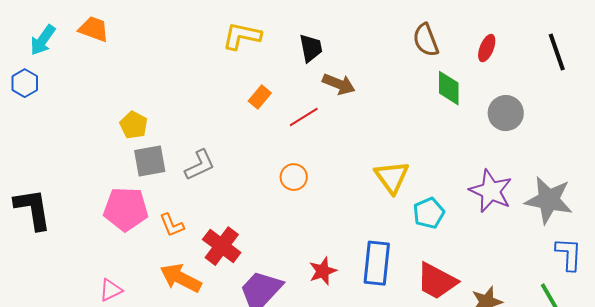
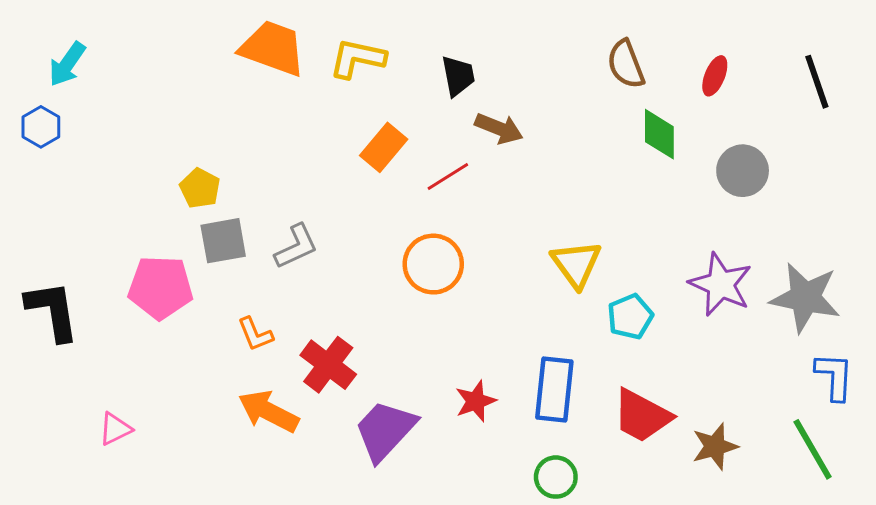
orange trapezoid: (94, 29) -> (273, 48), moved, size x1.5
orange rectangle: (260, 97) -> (384, 147), size x1.4
orange circle: (294, 177) -> (433, 264), size x1.5
pink pentagon: (126, 209) -> (160, 287), moved
pink triangle: (111, 290) -> (115, 429), moved

